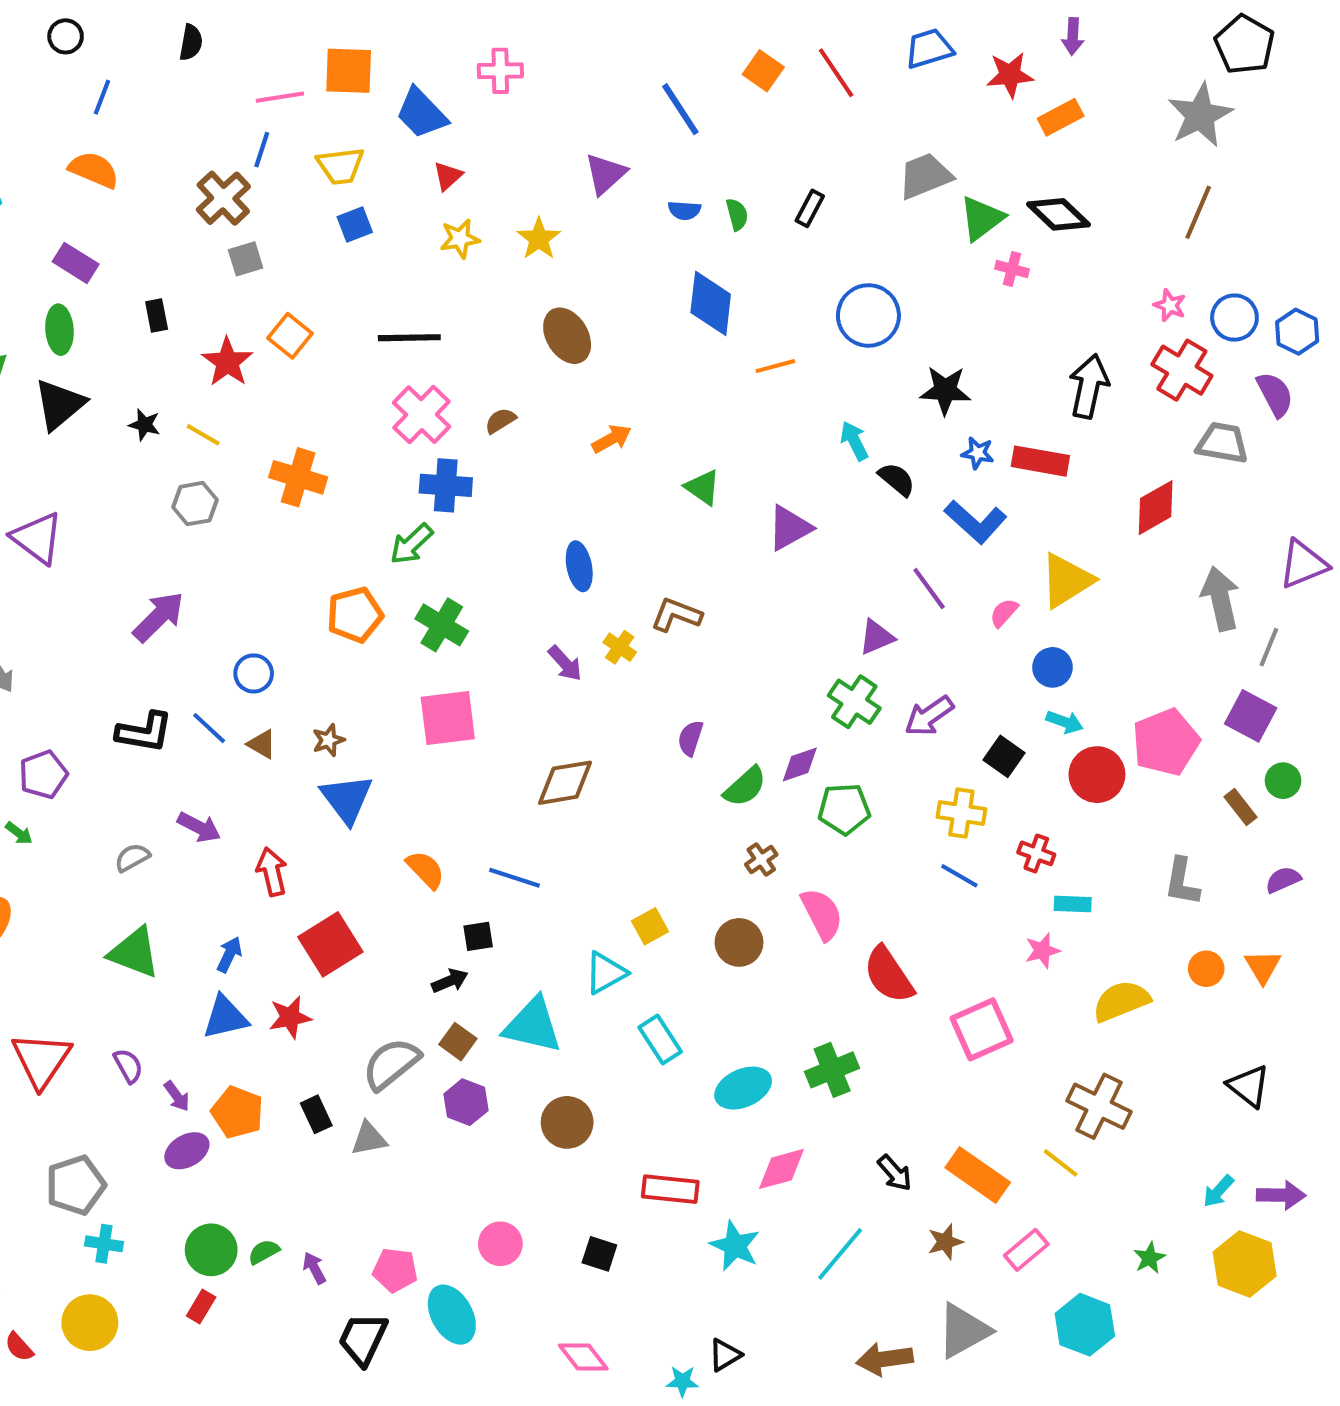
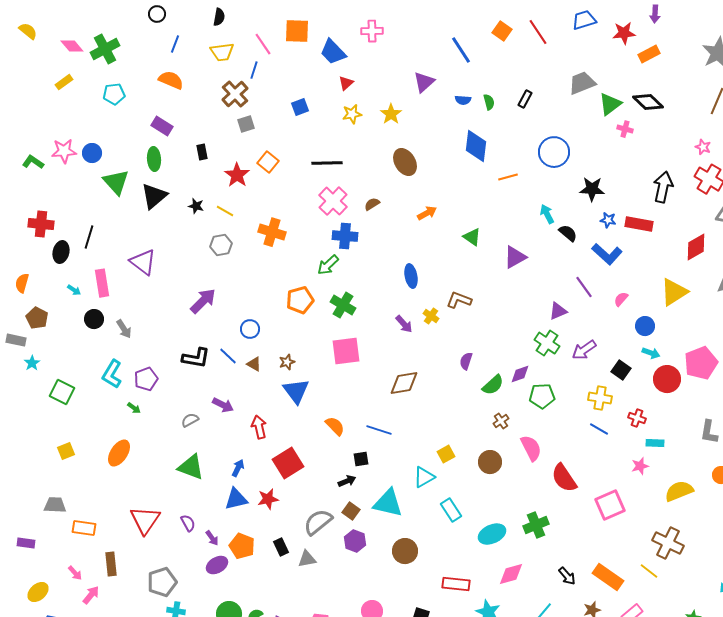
pink line: (280, 97) -> (263, 44), turned 65
yellow trapezoid: (341, 166) -> (222, 52), moved
yellow triangle: (1067, 580) -> (674, 292), moved

